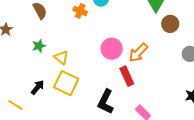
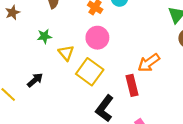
pink circle: (112, 49) -> (97, 38), moved
yellow square: (66, 83) -> (90, 72), moved

